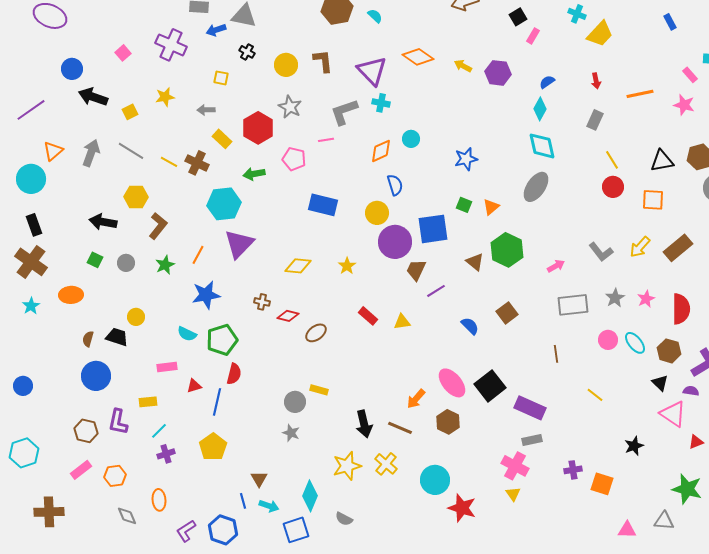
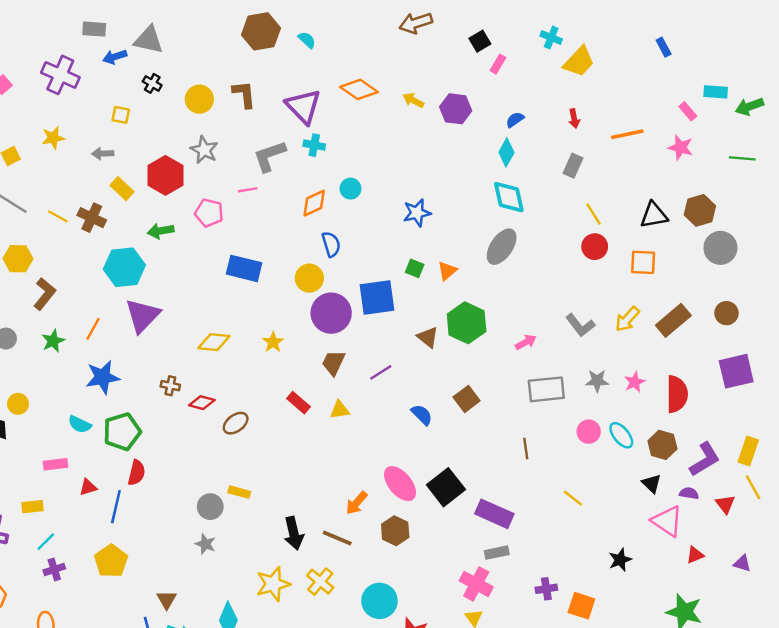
brown trapezoid: (416, 270) -> (334, 363), moved
gray star: (615, 298) -> (597, 381), turned 30

